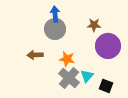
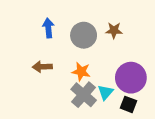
blue arrow: (55, 14) -> (48, 28), moved
gray circle: (55, 29) -> (84, 35), moved
purple circle: (108, 46) -> (131, 78), moved

